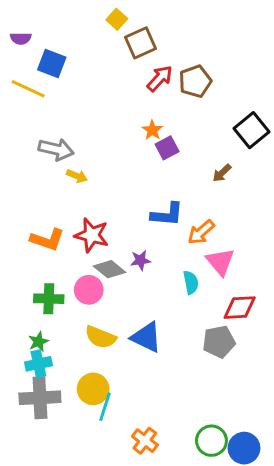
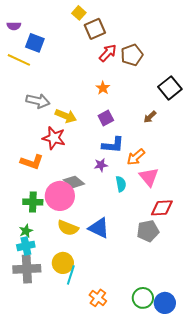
purple square: (167, 148) -> (106, 118), moved
yellow arrow: (77, 176) -> (66, 116), moved, size x1.5
red star: (92, 235) -> (54, 138), moved
purple star: (140, 260) -> (101, 165), moved
cyan semicircle: (191, 282) -> (121, 184), moved
pink circle: (89, 290) -> (60, 196), size x1.5

